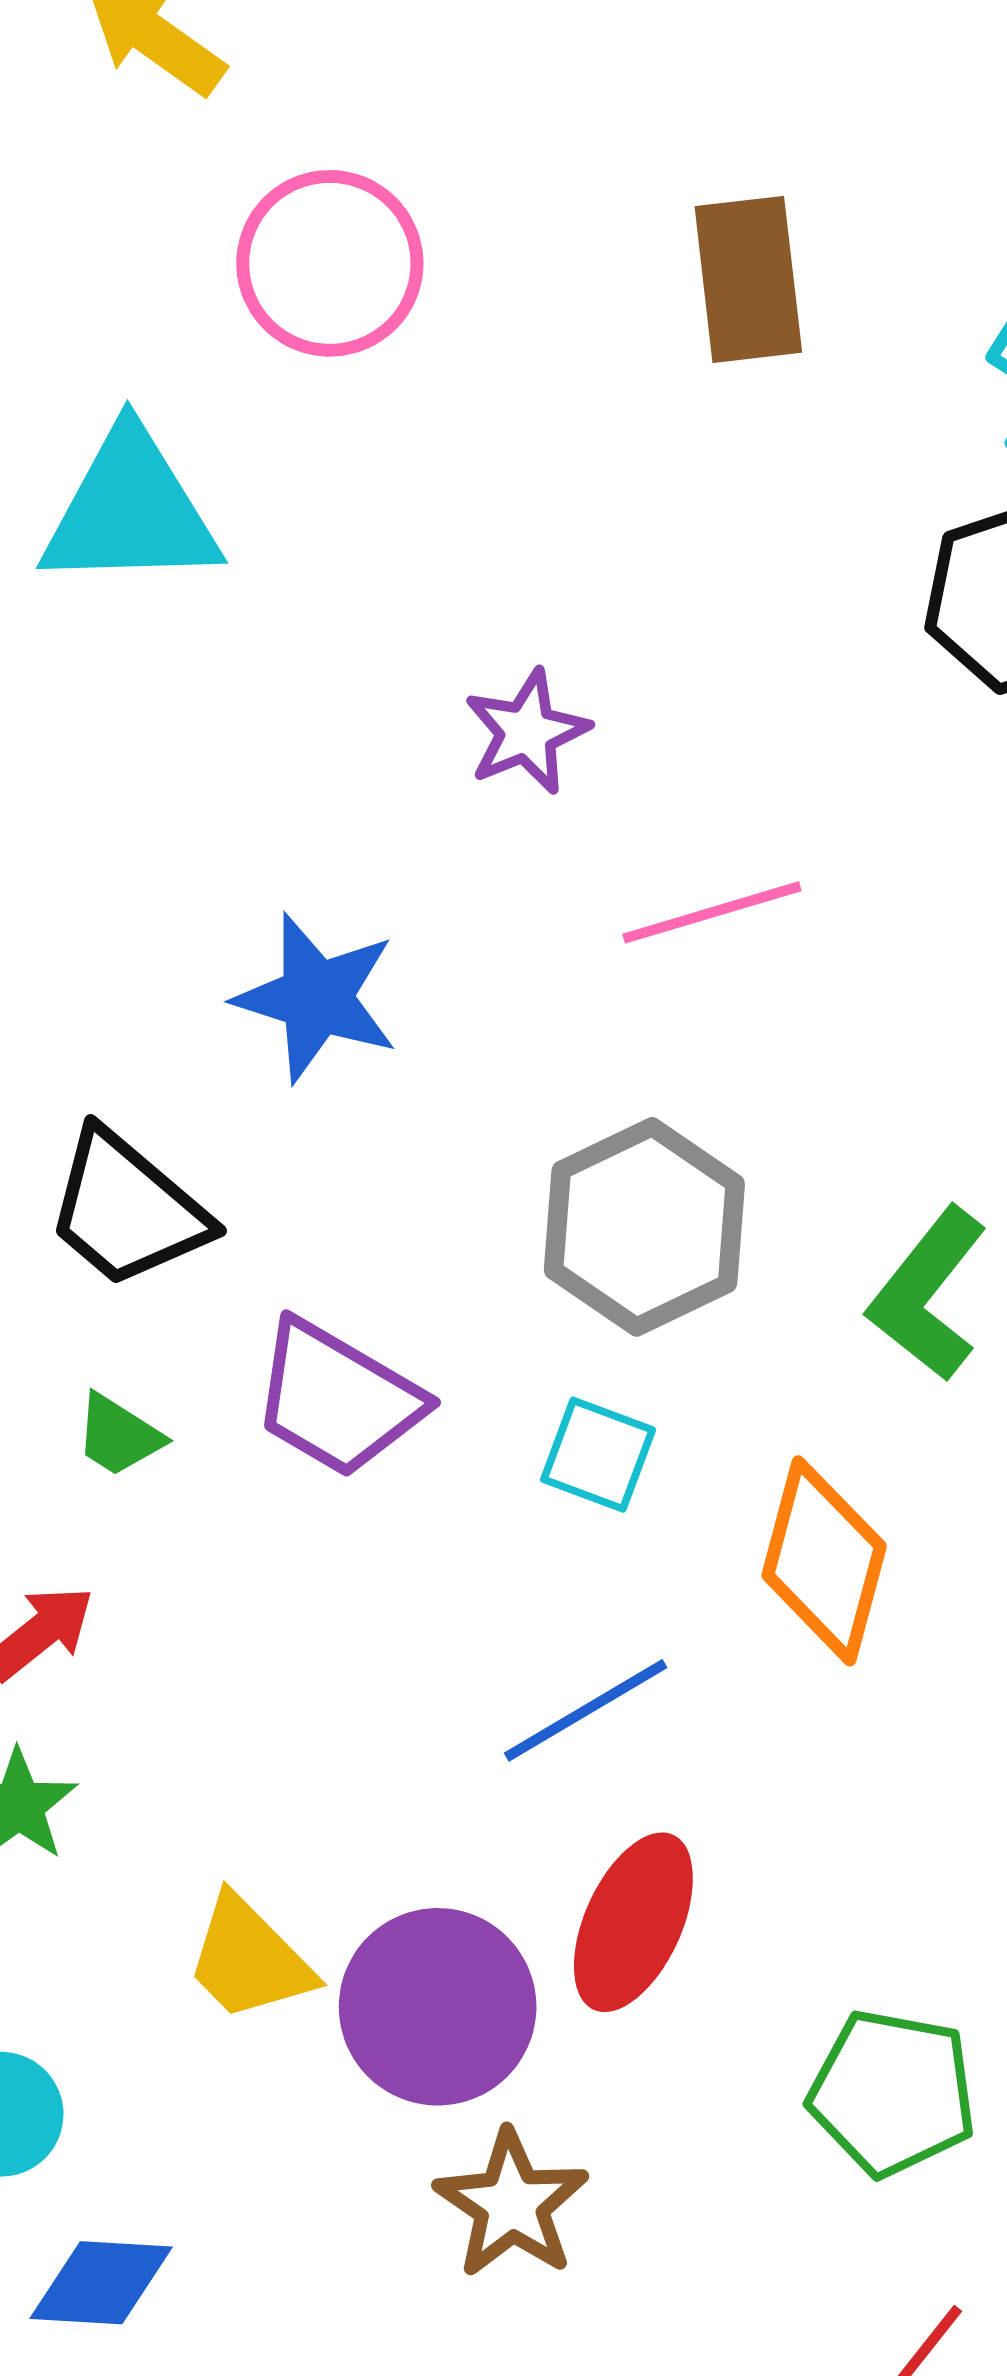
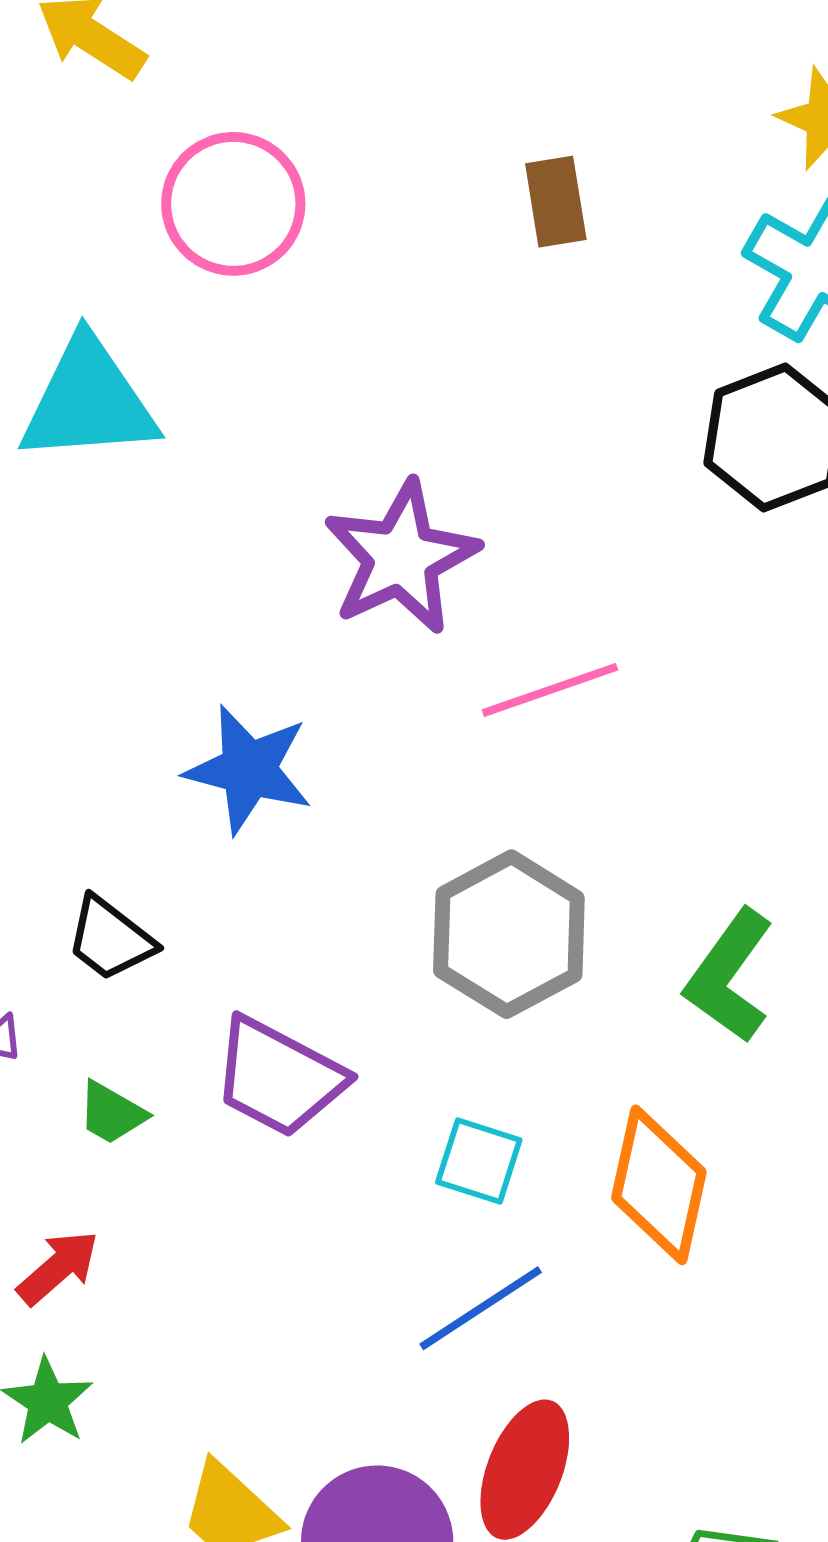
brown rectangle: (748, 279) -> (556, 202), size x0.7
purple star: (527, 732) -> (401, 557), size x1.6
black trapezoid: (127, 1209) -> (110, 939), size x0.7
cyan square: (598, 1455) -> (479, 1161), moved

